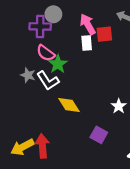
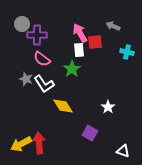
gray circle: (53, 14) -> (22, 24), moved
green star: (58, 64) -> (72, 69), moved

